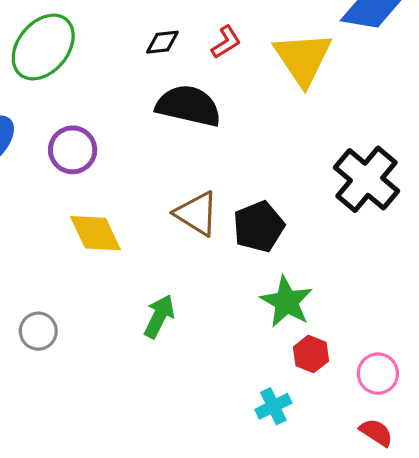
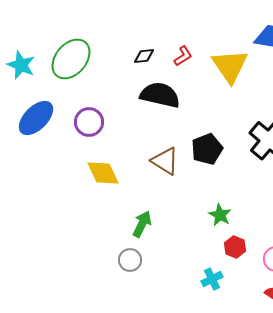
black pentagon: (259, 227) -> (207, 149), moved
green star: (286, 302) -> (220, 215), size x0.7
gray circle: (38, 331) -> (130, 260), moved

